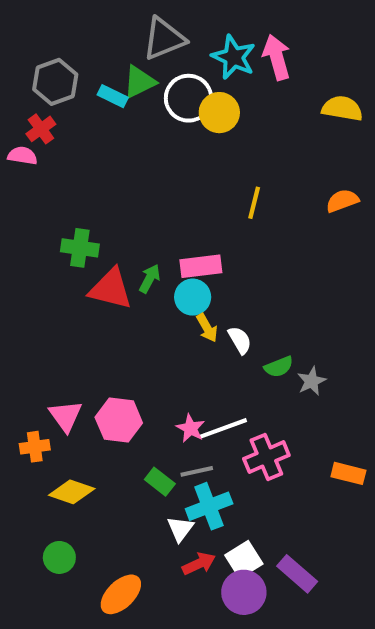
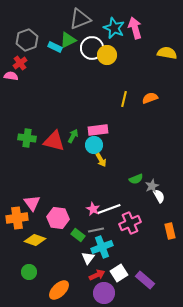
orange semicircle: (342, 201) -> (150, 98), moved
green cross: (80, 248) -> (27, 138), moved
white semicircle: (240, 340) -> (159, 196), moved
pink hexagon: (119, 420) -> (58, 218), moved
orange cross: (35, 447) -> (17, 218), size x1.5
orange rectangle: (348, 473) -> (170, 231), turned 63
purple circle: (244, 592) -> (104, 293), moved

